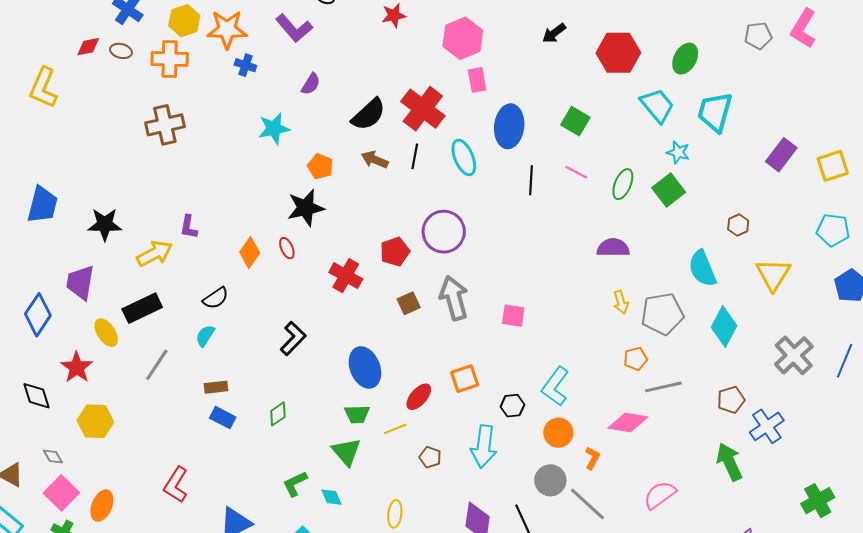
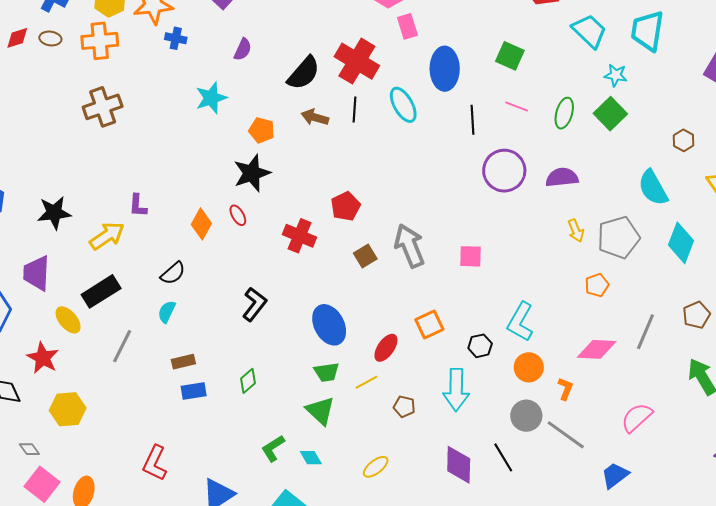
purple circle: (444, 232) -> (504, 171), moved
gray line: (663, 387) -> (645, 332), moved, turned -48
blue rectangle: (223, 418) -> (194, 391), turned -30
yellow ellipse: (395, 514) -> (376, 467), turned 52

